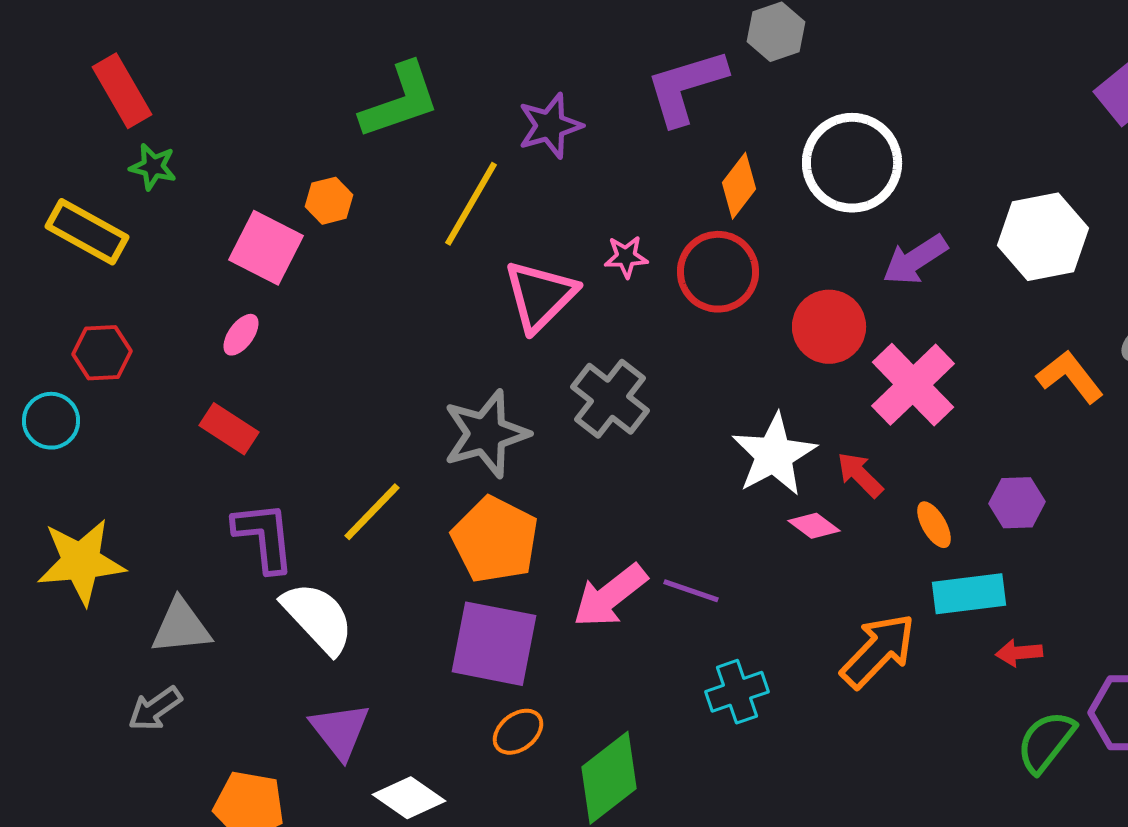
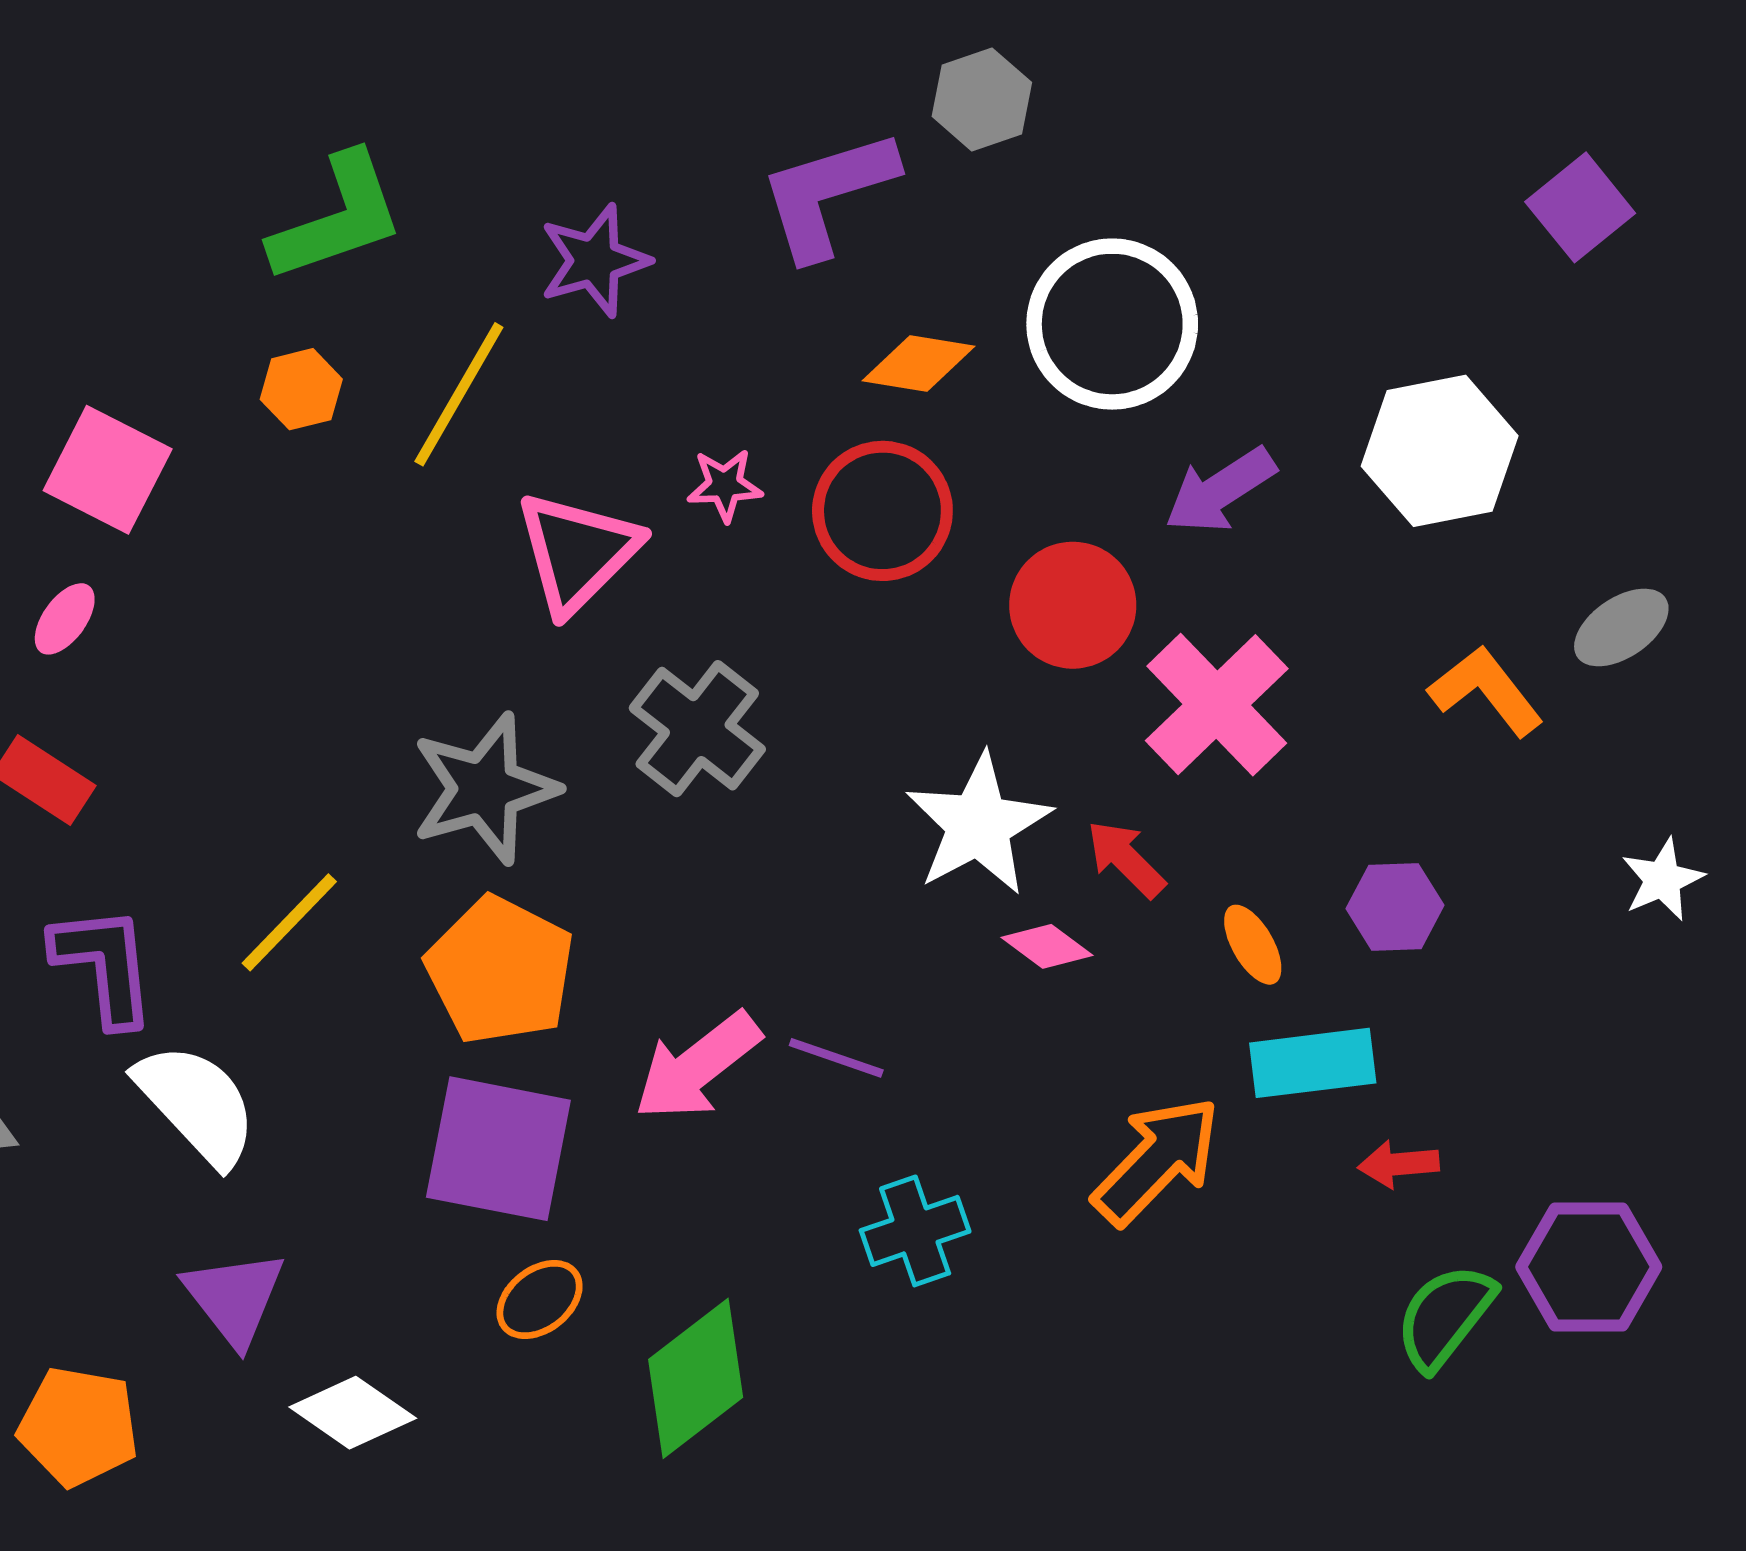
orange diamond: (739, 186) -> (918, 363), turned 62
orange hexagon: (329, 201) -> (301, 389), moved

